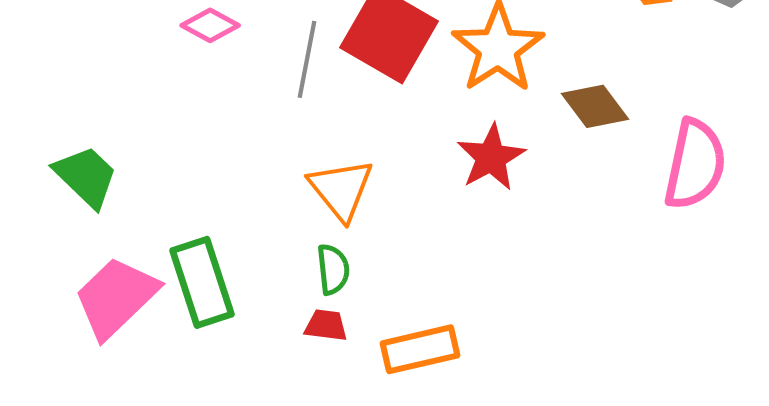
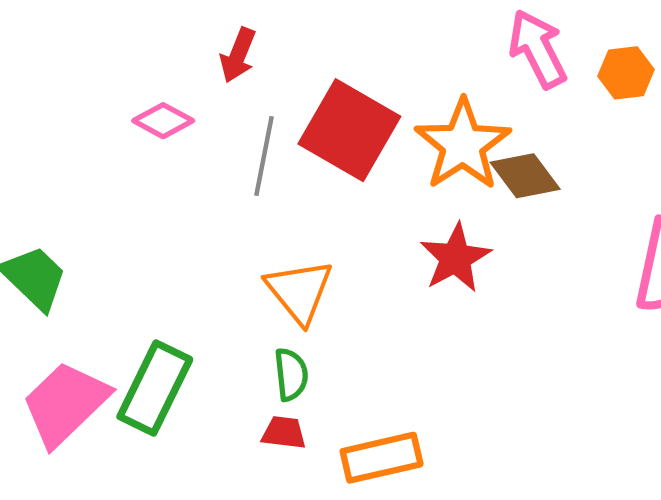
brown diamond: (595, 106) -> (525, 176), moved
green rectangle: (202, 282) -> (155, 388), turned 44

